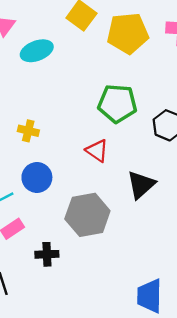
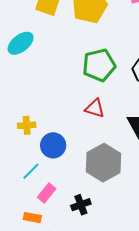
yellow cross: (28, 131) -> (27, 125), moved

